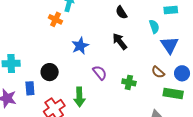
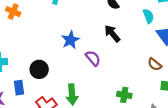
orange cross: (55, 19) -> (13, 12), moved
purple semicircle: (100, 73) -> (93, 58), moved
green cross: (129, 82) -> (124, 95), moved

